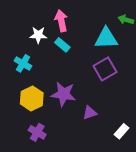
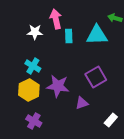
cyan rectangle: (62, 45) -> (69, 36), moved, turned 48
cyan cross: (23, 63) -> (33, 66), moved
purple square: (105, 69) -> (96, 77), moved

